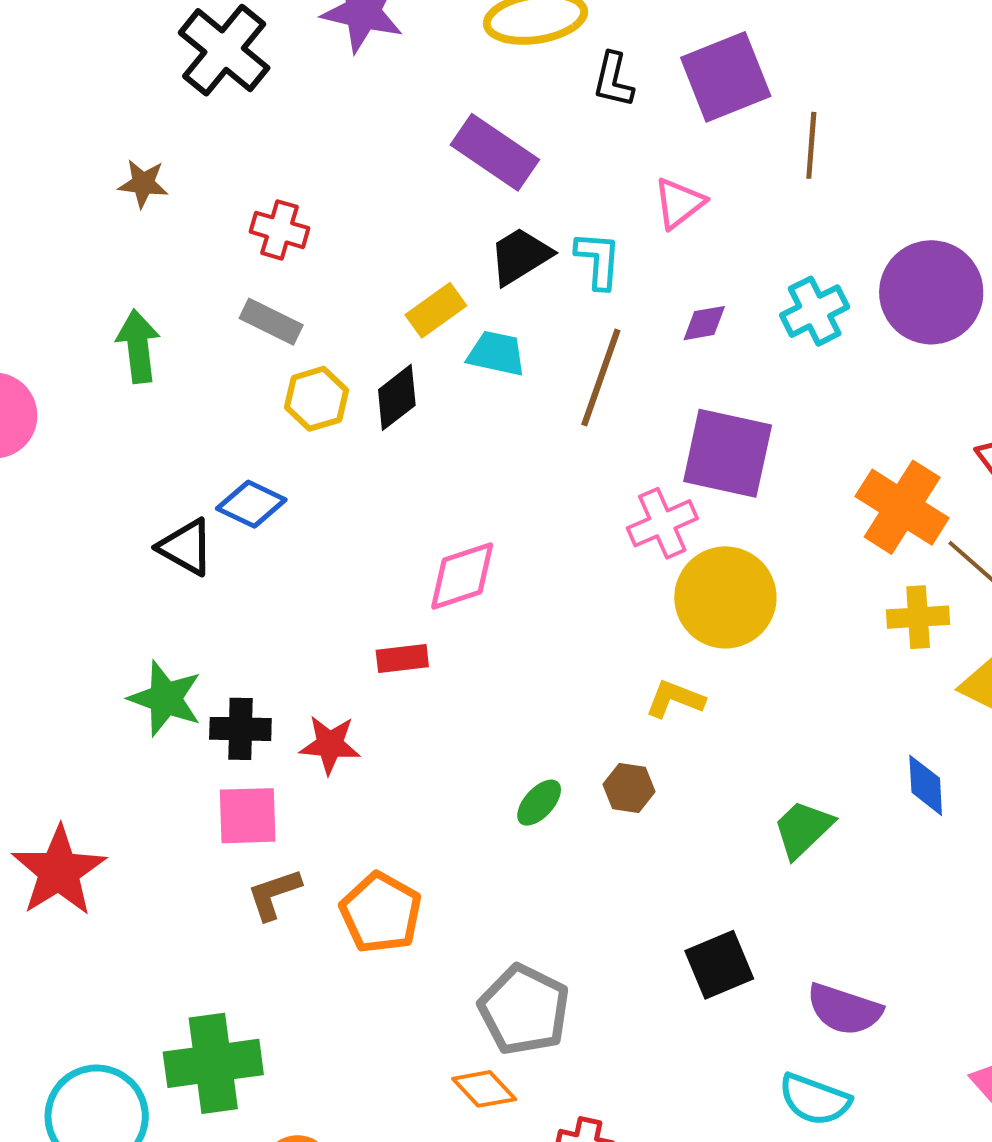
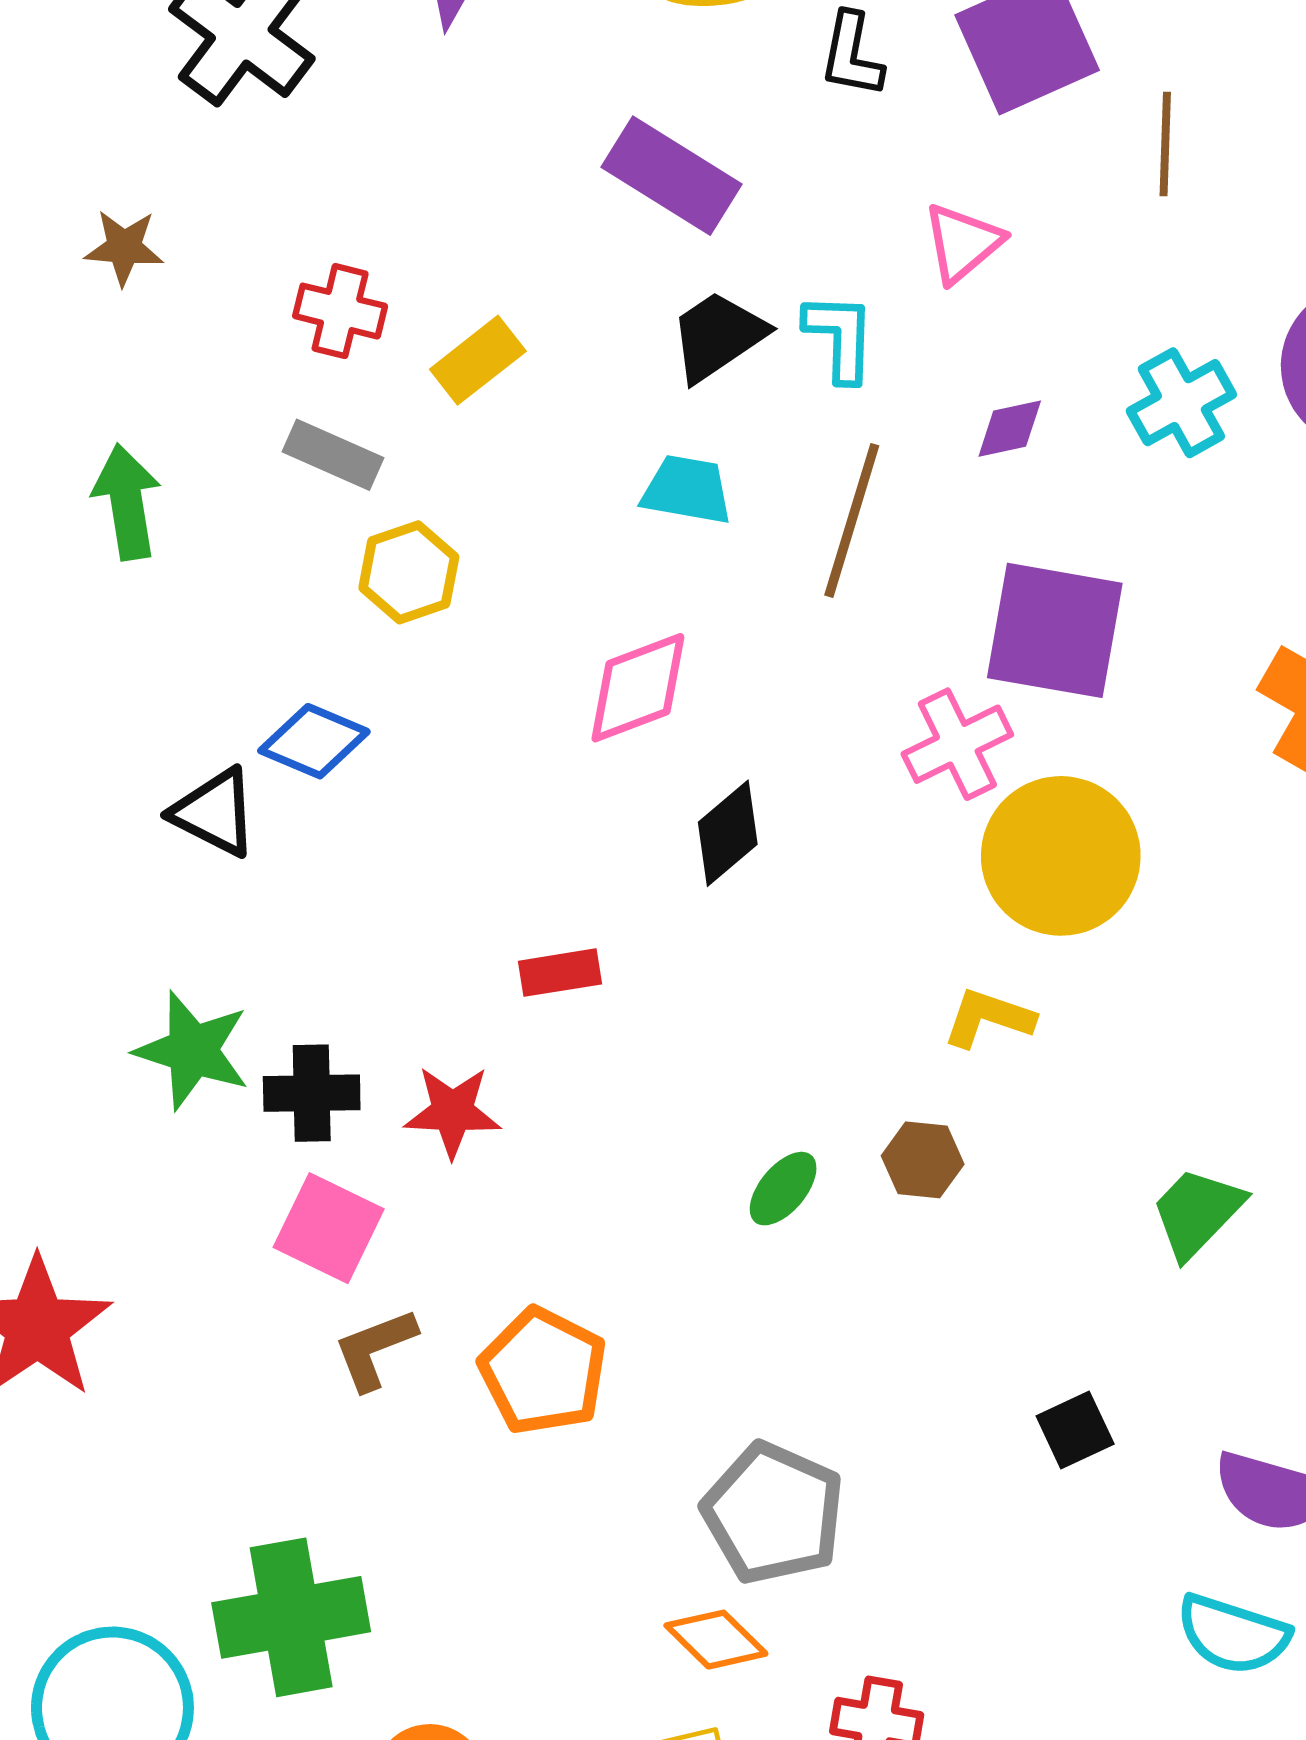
yellow rectangle: (436, 310) -> (478, 360), moved
black diamond: (397, 397) -> (728, 833), moved
pink diamond: (462, 576) -> (638, 688), moved
pink square: (248, 816) -> (329, 1228), turned 30
black square: (719, 965) -> (1075, 1430), size x0.7

